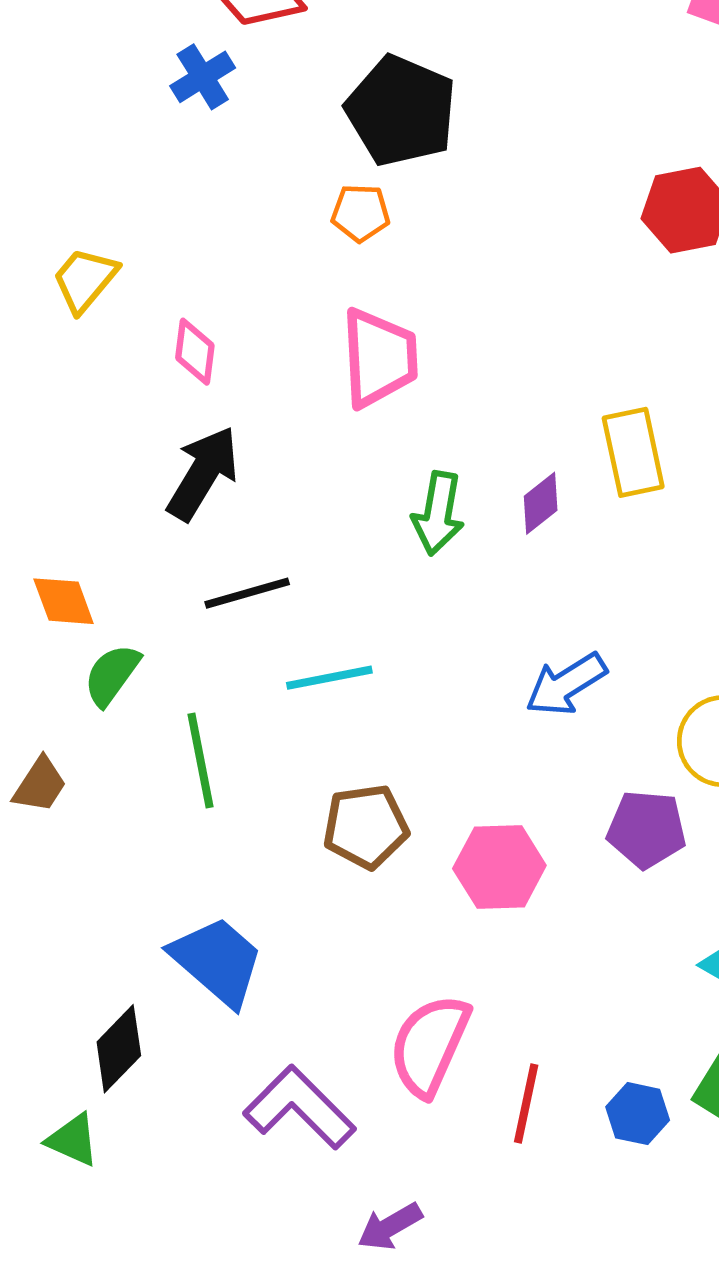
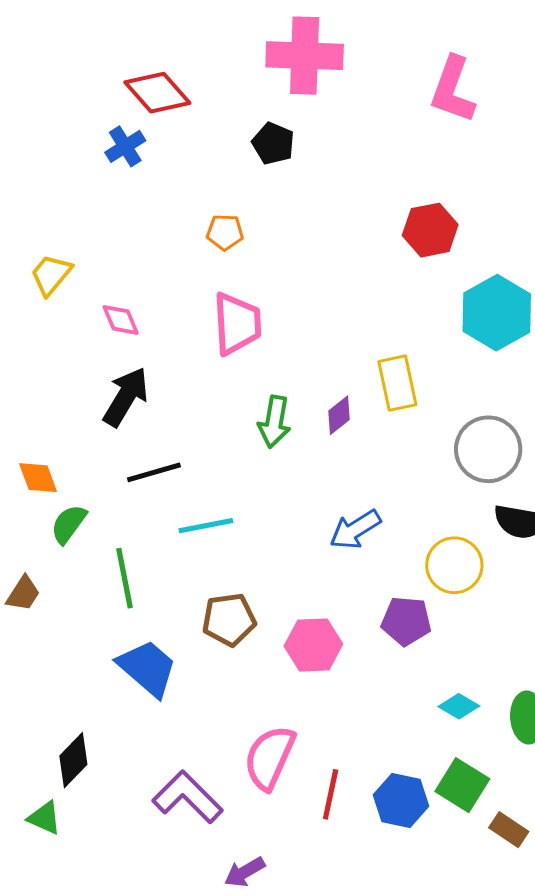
black pentagon: (401, 111) -> (273, 143), moved, size x0.6
pink diamond: (195, 352) -> (121, 320), turned -30
blue trapezoid: (217, 961) -> (147, 668), moved
blue hexagon: (638, 1114) -> (401, 800), size x1.4

